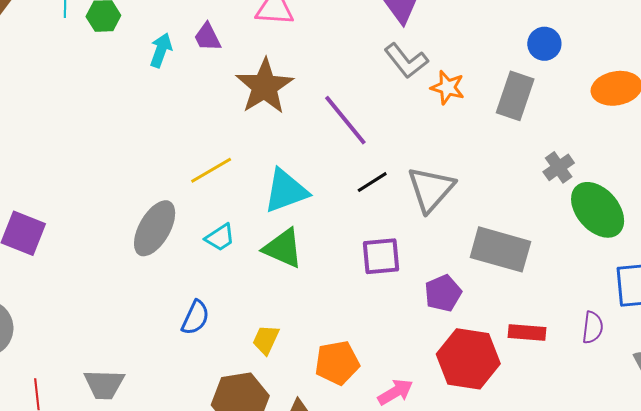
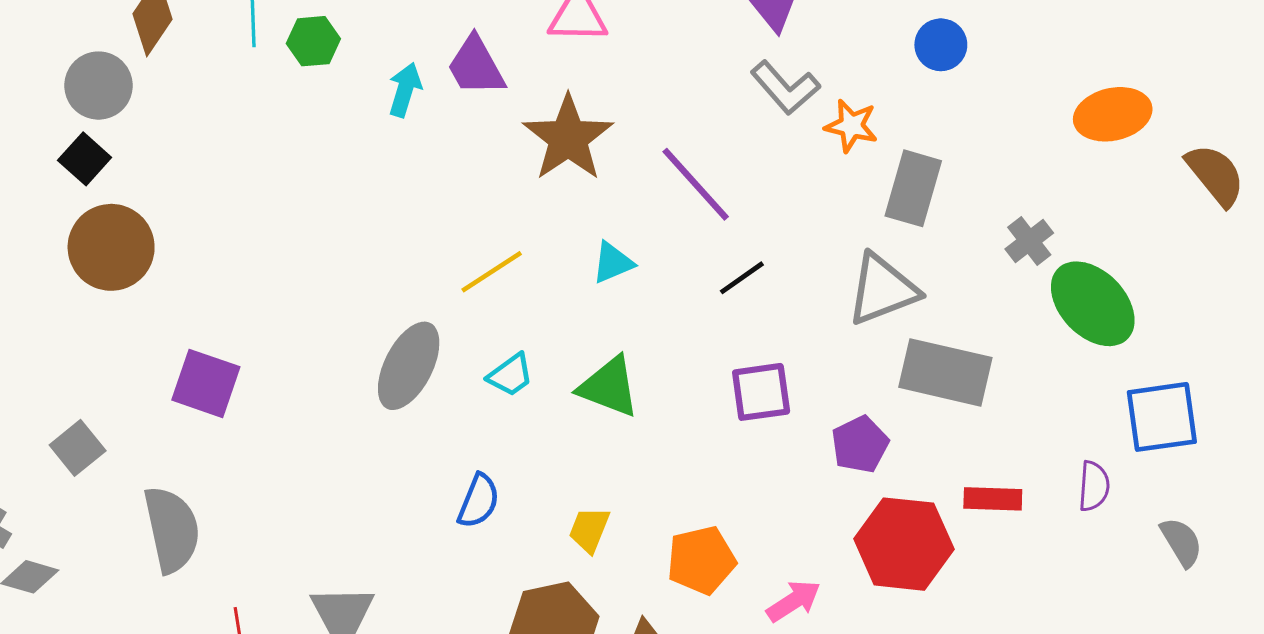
purple trapezoid: (207, 37) -> (476, 66), size x1.4
blue circle: (544, 44) -> (941, 45), moved
gray rectangle: (515, 96) -> (913, 188), moved
gray triangle: (431, 189) -> (882, 289), moved, turned 30
cyan triangle: (286, 191) -> (613, 263), moved, size x0.6

